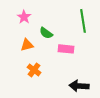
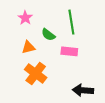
green line: (83, 21) -> (71, 22), moved
orange cross: (34, 70) -> (36, 74), size x1.5

